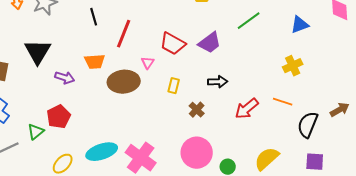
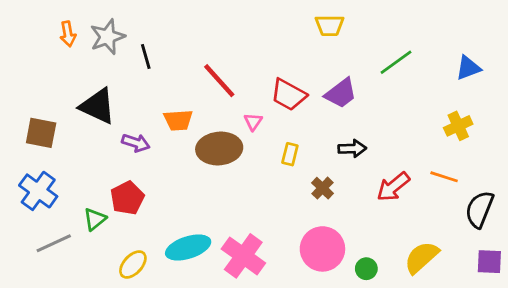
black line: (94, 17) -> (146, 57), moved
red line: (124, 34) -> (219, 81), turned -64
black triangle: (38, 52) -> (98, 106), turned -36

